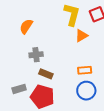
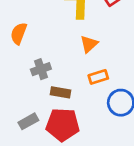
orange triangle: (81, 36) -> (89, 44), moved
orange rectangle: (85, 70) -> (98, 77), moved

